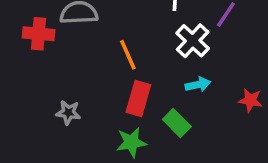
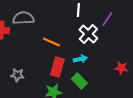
orange line: (128, 55) -> (51, 42), turned -42
cyan arrow: (198, 85) -> (80, 59), moved

